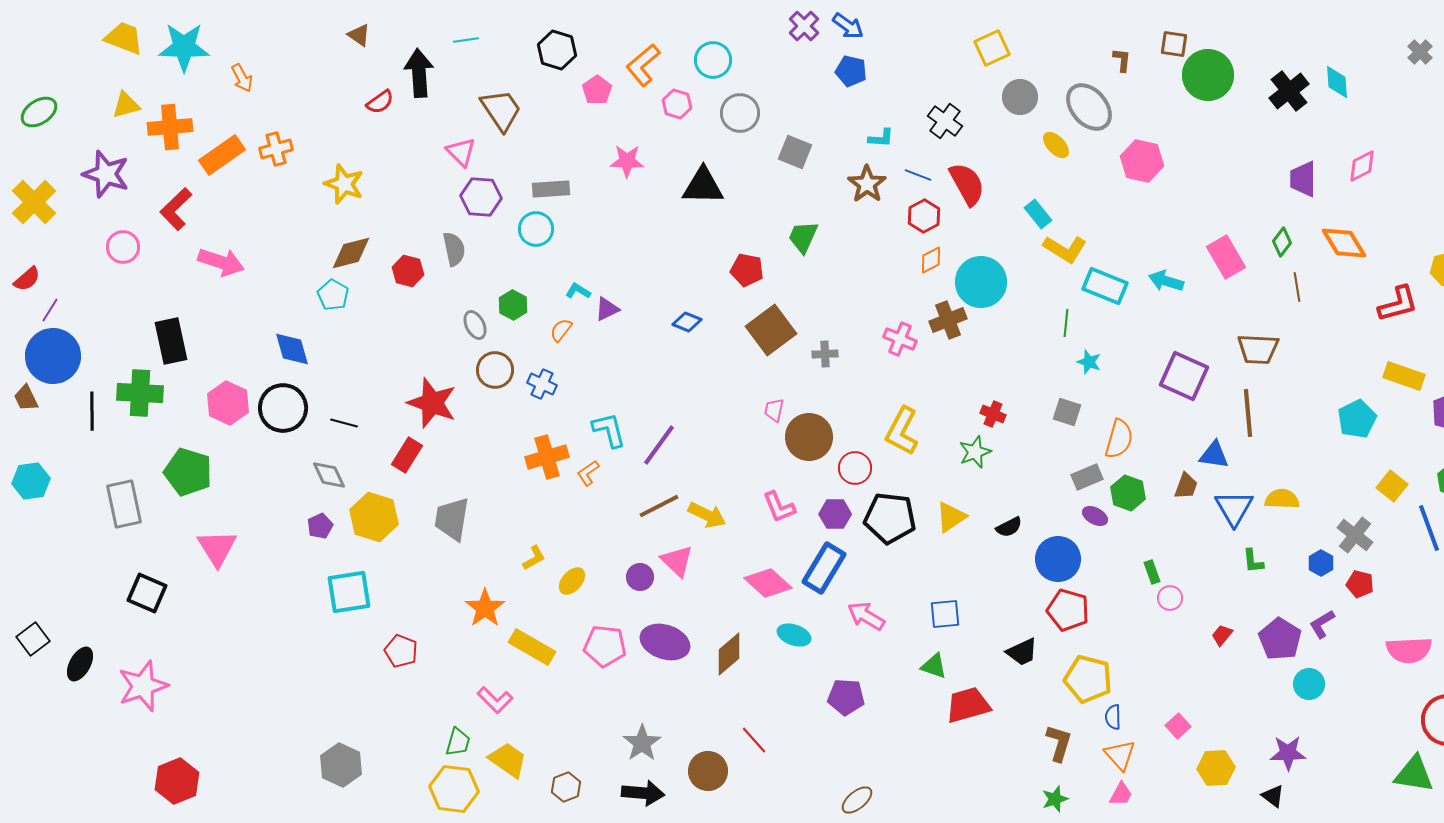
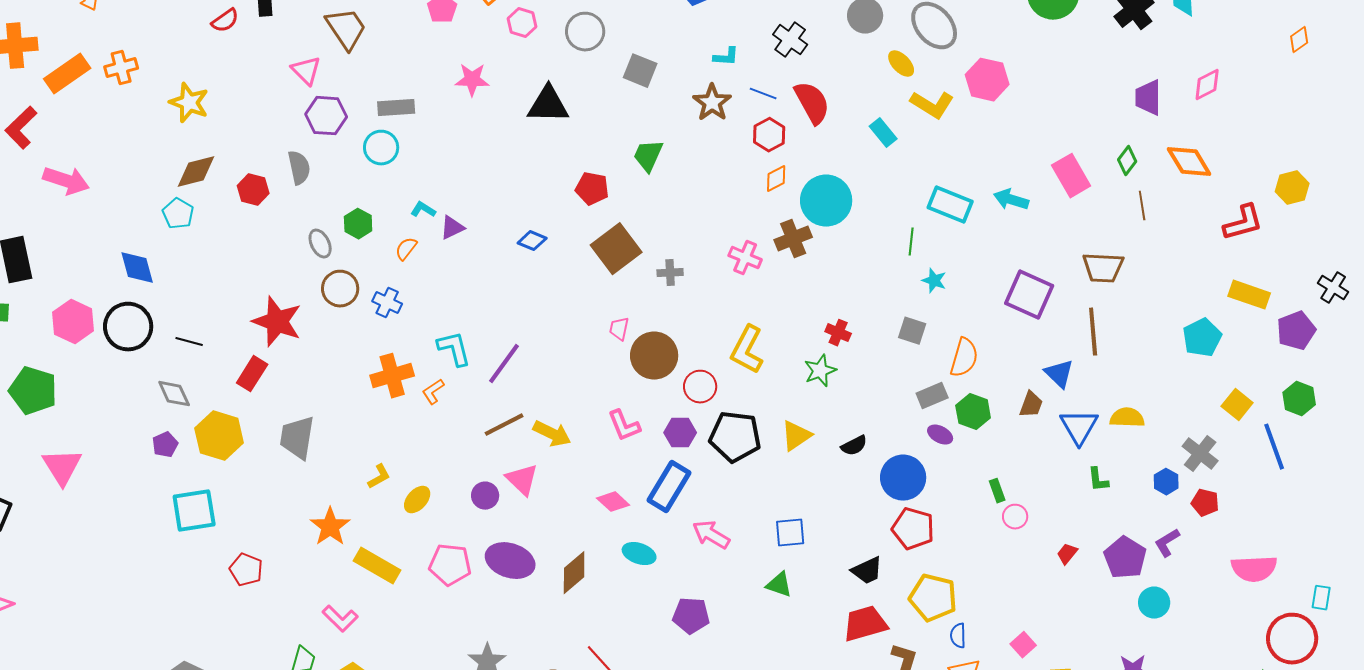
yellow L-shape: (1065, 249) -> (932, 105), moved
blue triangle: (1214, 455) -> (1059, 374), turned 36
pink diamond: (768, 583) -> (613, 502), size x0.7
red trapezoid: (968, 705) -> (865, 624), moved

